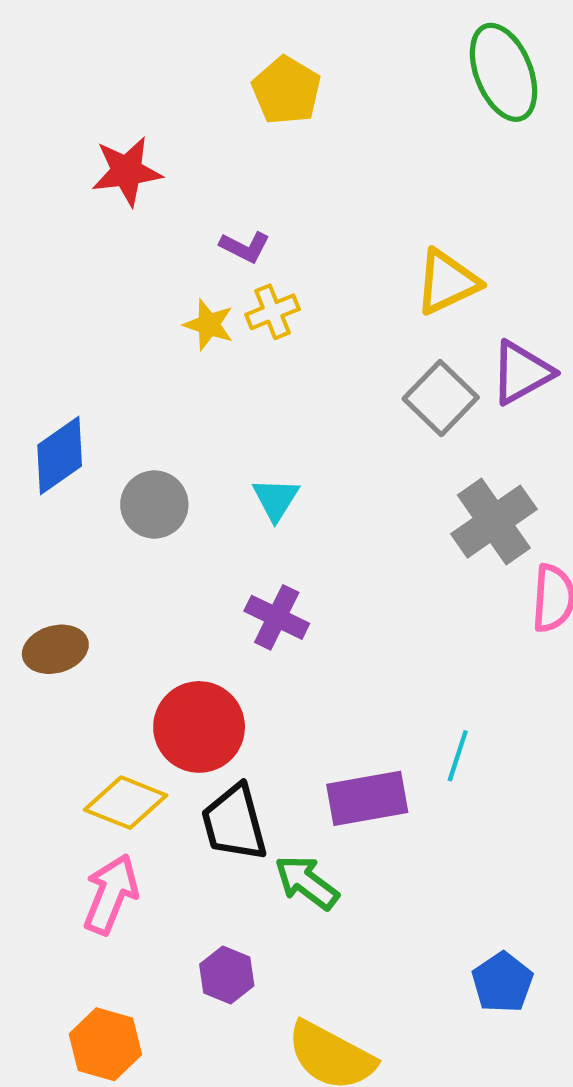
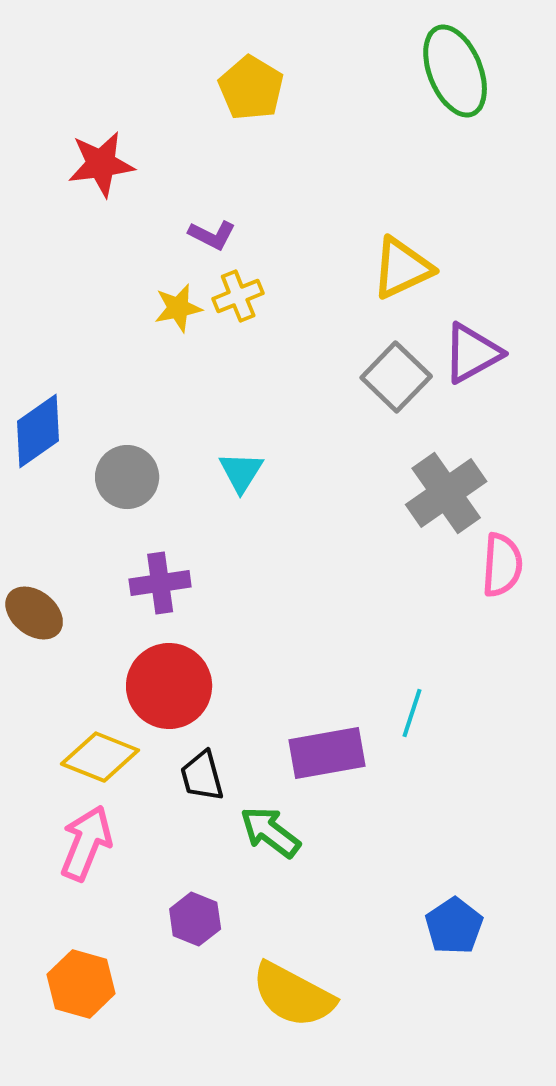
yellow star: (209, 325) -> (178, 308), turned -30
purple cross: (277, 617) -> (160, 583), moved, turned -34
brown ellipse: (55, 649) -> (34, 613), turned 54
black trapezoid: (234, 823) -> (202, 776), size x0.7

